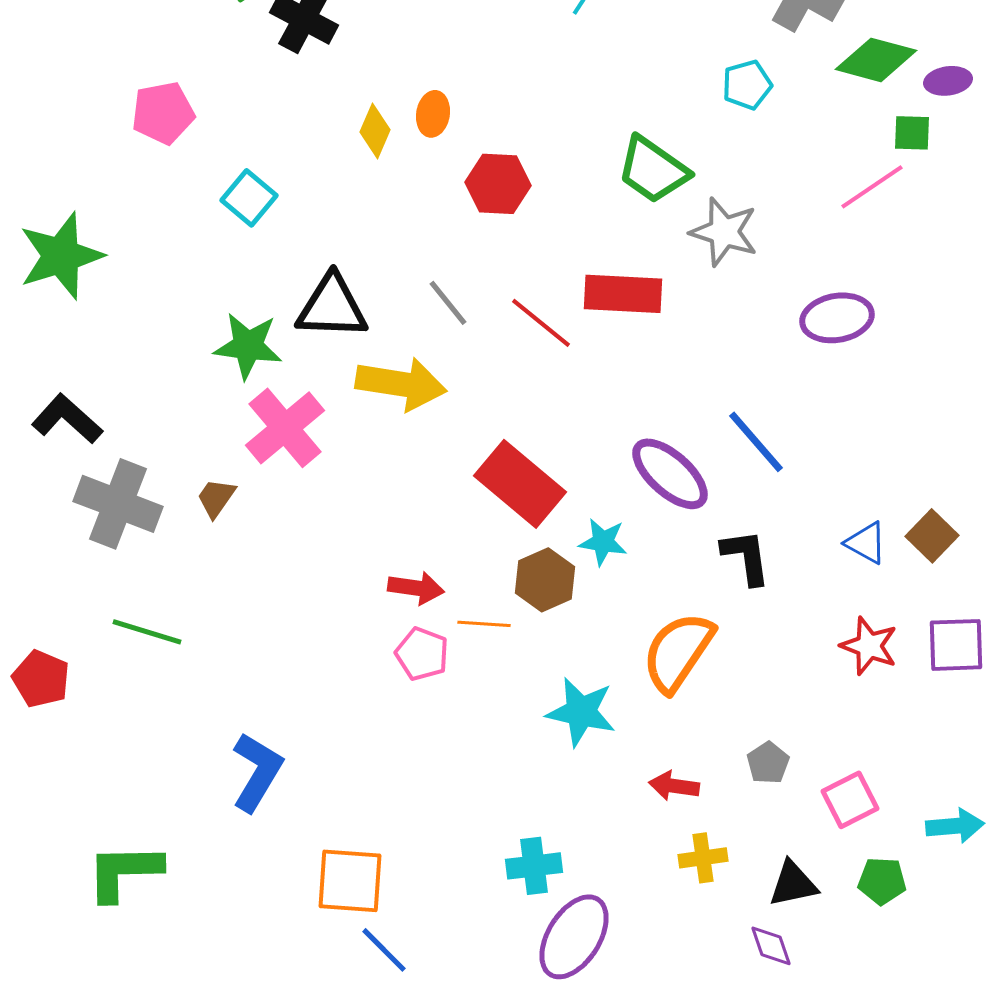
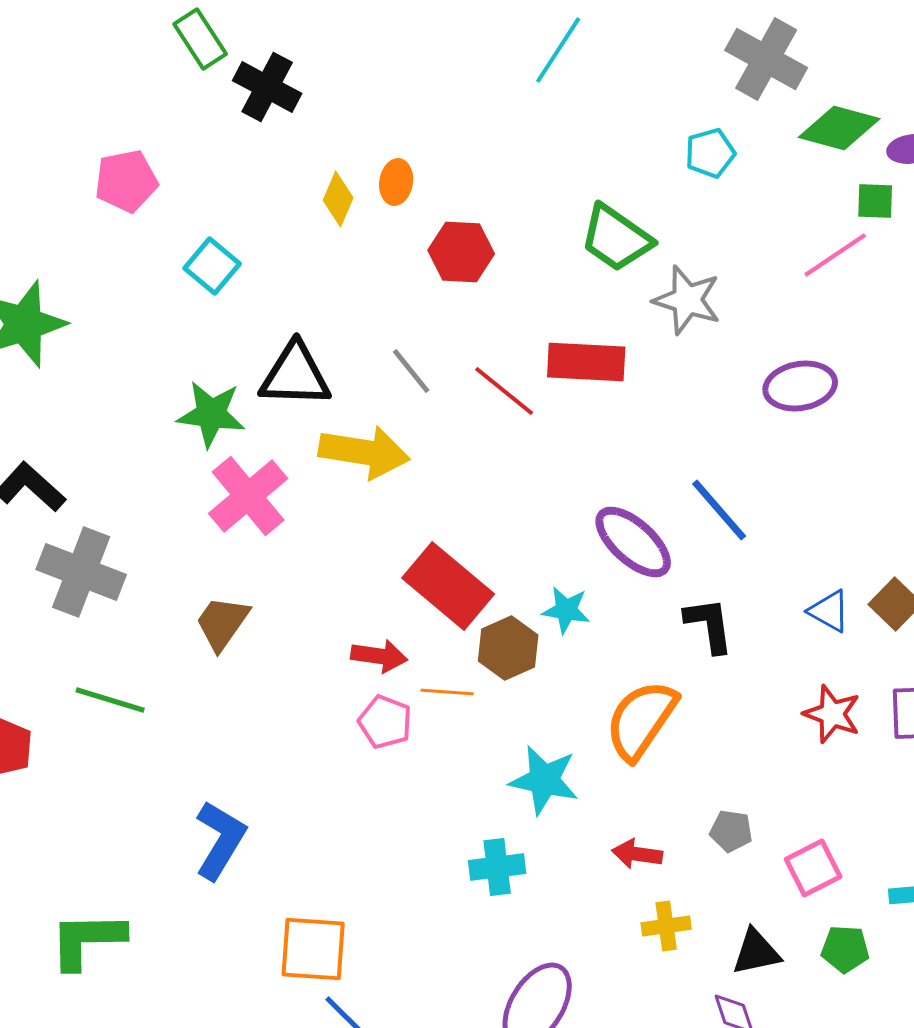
red rectangle: (520, 484) -> (448, 586), moved
brown trapezoid: (216, 498) -> (222, 623), moved, size x1.4
gray pentagon: (768, 763) -> (731, 831), turned -30
cyan cross: (534, 866) -> (497, 867), moved

